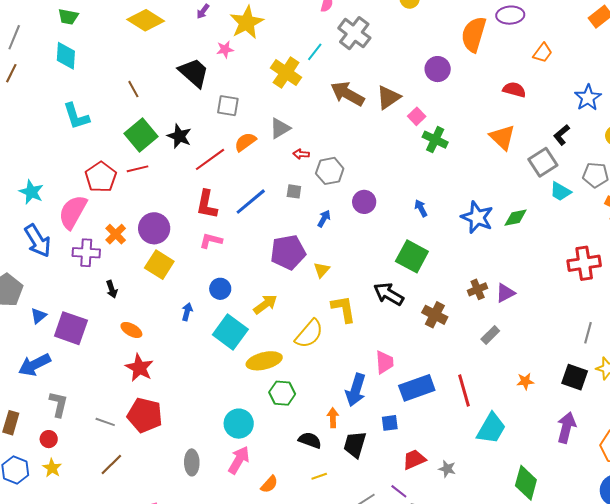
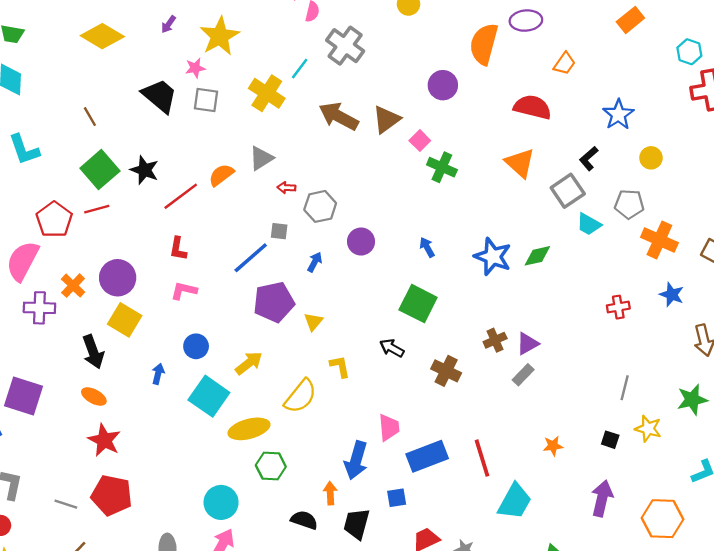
red semicircle: (514, 90) -> (533, 107), size x1.4
gray square: (228, 106) -> (206, 100), moved
blue line: (251, 202) -> (251, 258), moved
red L-shape: (207, 204) -> (178, 249), size x0.7
red cross: (584, 263) -> (618, 307), size x0.6
black arrow: (112, 289) -> (93, 352), moved, size x1.6
black arrow: (389, 294) -> (392, 348), size x0.7
yellow L-shape: (344, 309) -> (340, 367), size x0.7
gray rectangle: (490, 335) -> (523, 375), moved
black square: (575, 377) -> (610, 440), size x0.6

